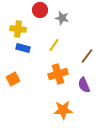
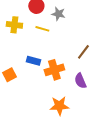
yellow line: (54, 45) -> (42, 29), moved, turned 72
blue rectangle: (23, 48) -> (33, 61), moved

